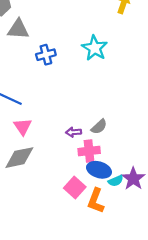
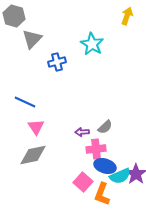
gray triangle: (18, 29) -> (32, 39), turned -50
cyan star: (95, 48) -> (92, 44), moved
cyan semicircle: (116, 181) -> (120, 176), size x1.5

